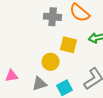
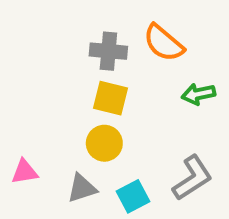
yellow square: (69, 45) -> (110, 98), moved

